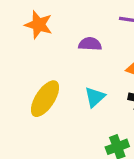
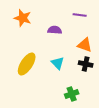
cyan triangle: (95, 97) -> (58, 63), turned -32

